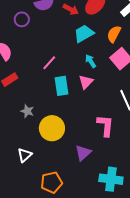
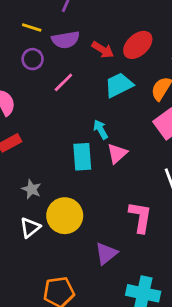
cyan arrow: (91, 61) -> (101, 129), moved
pink line: (49, 63) -> (63, 82), moved
white triangle: (25, 155) -> (30, 228), moved

